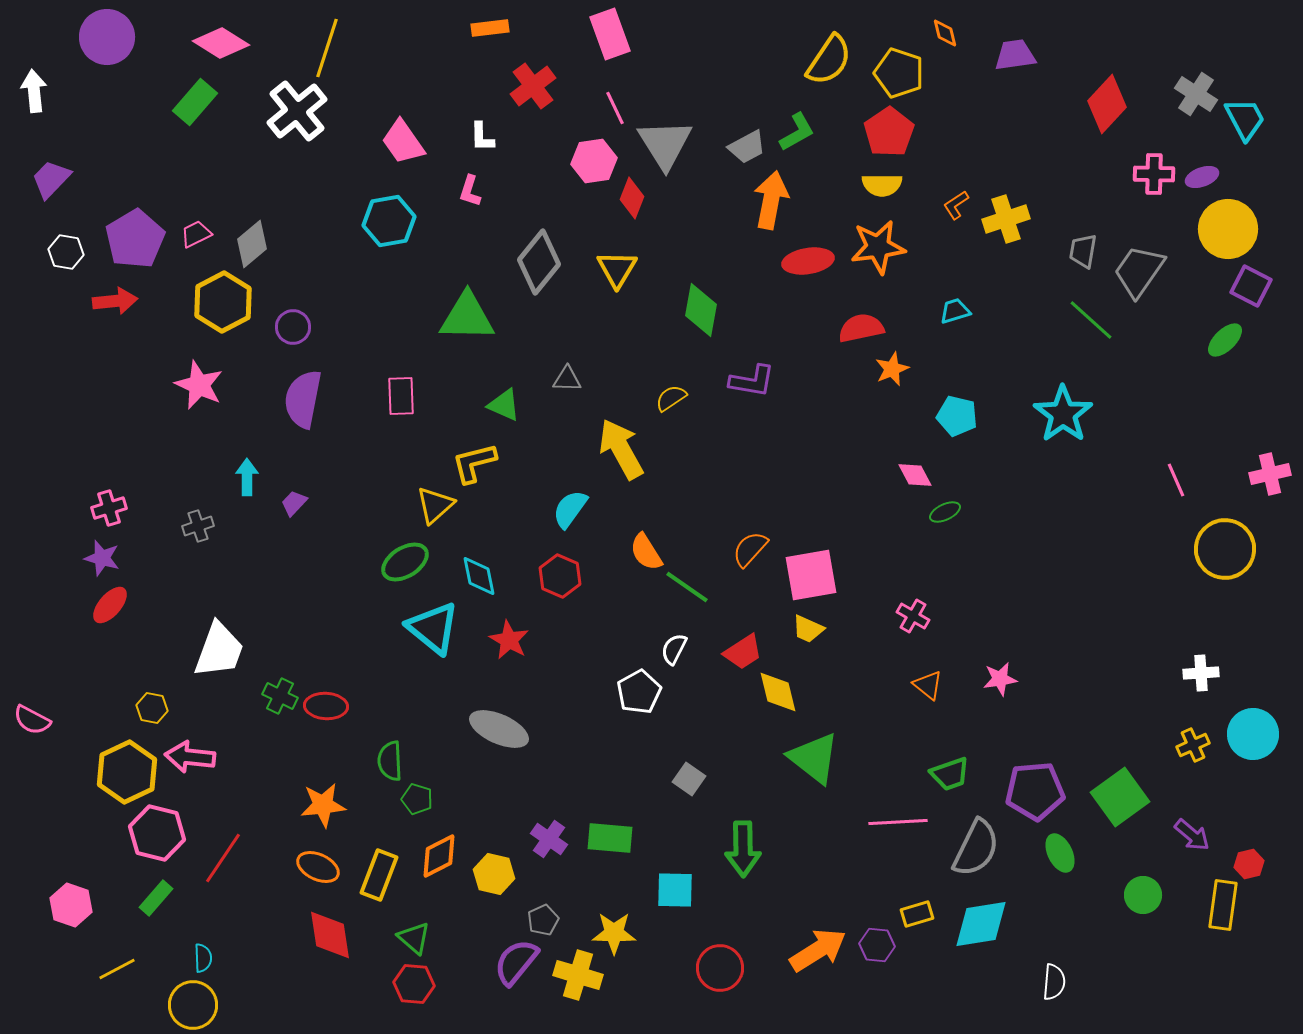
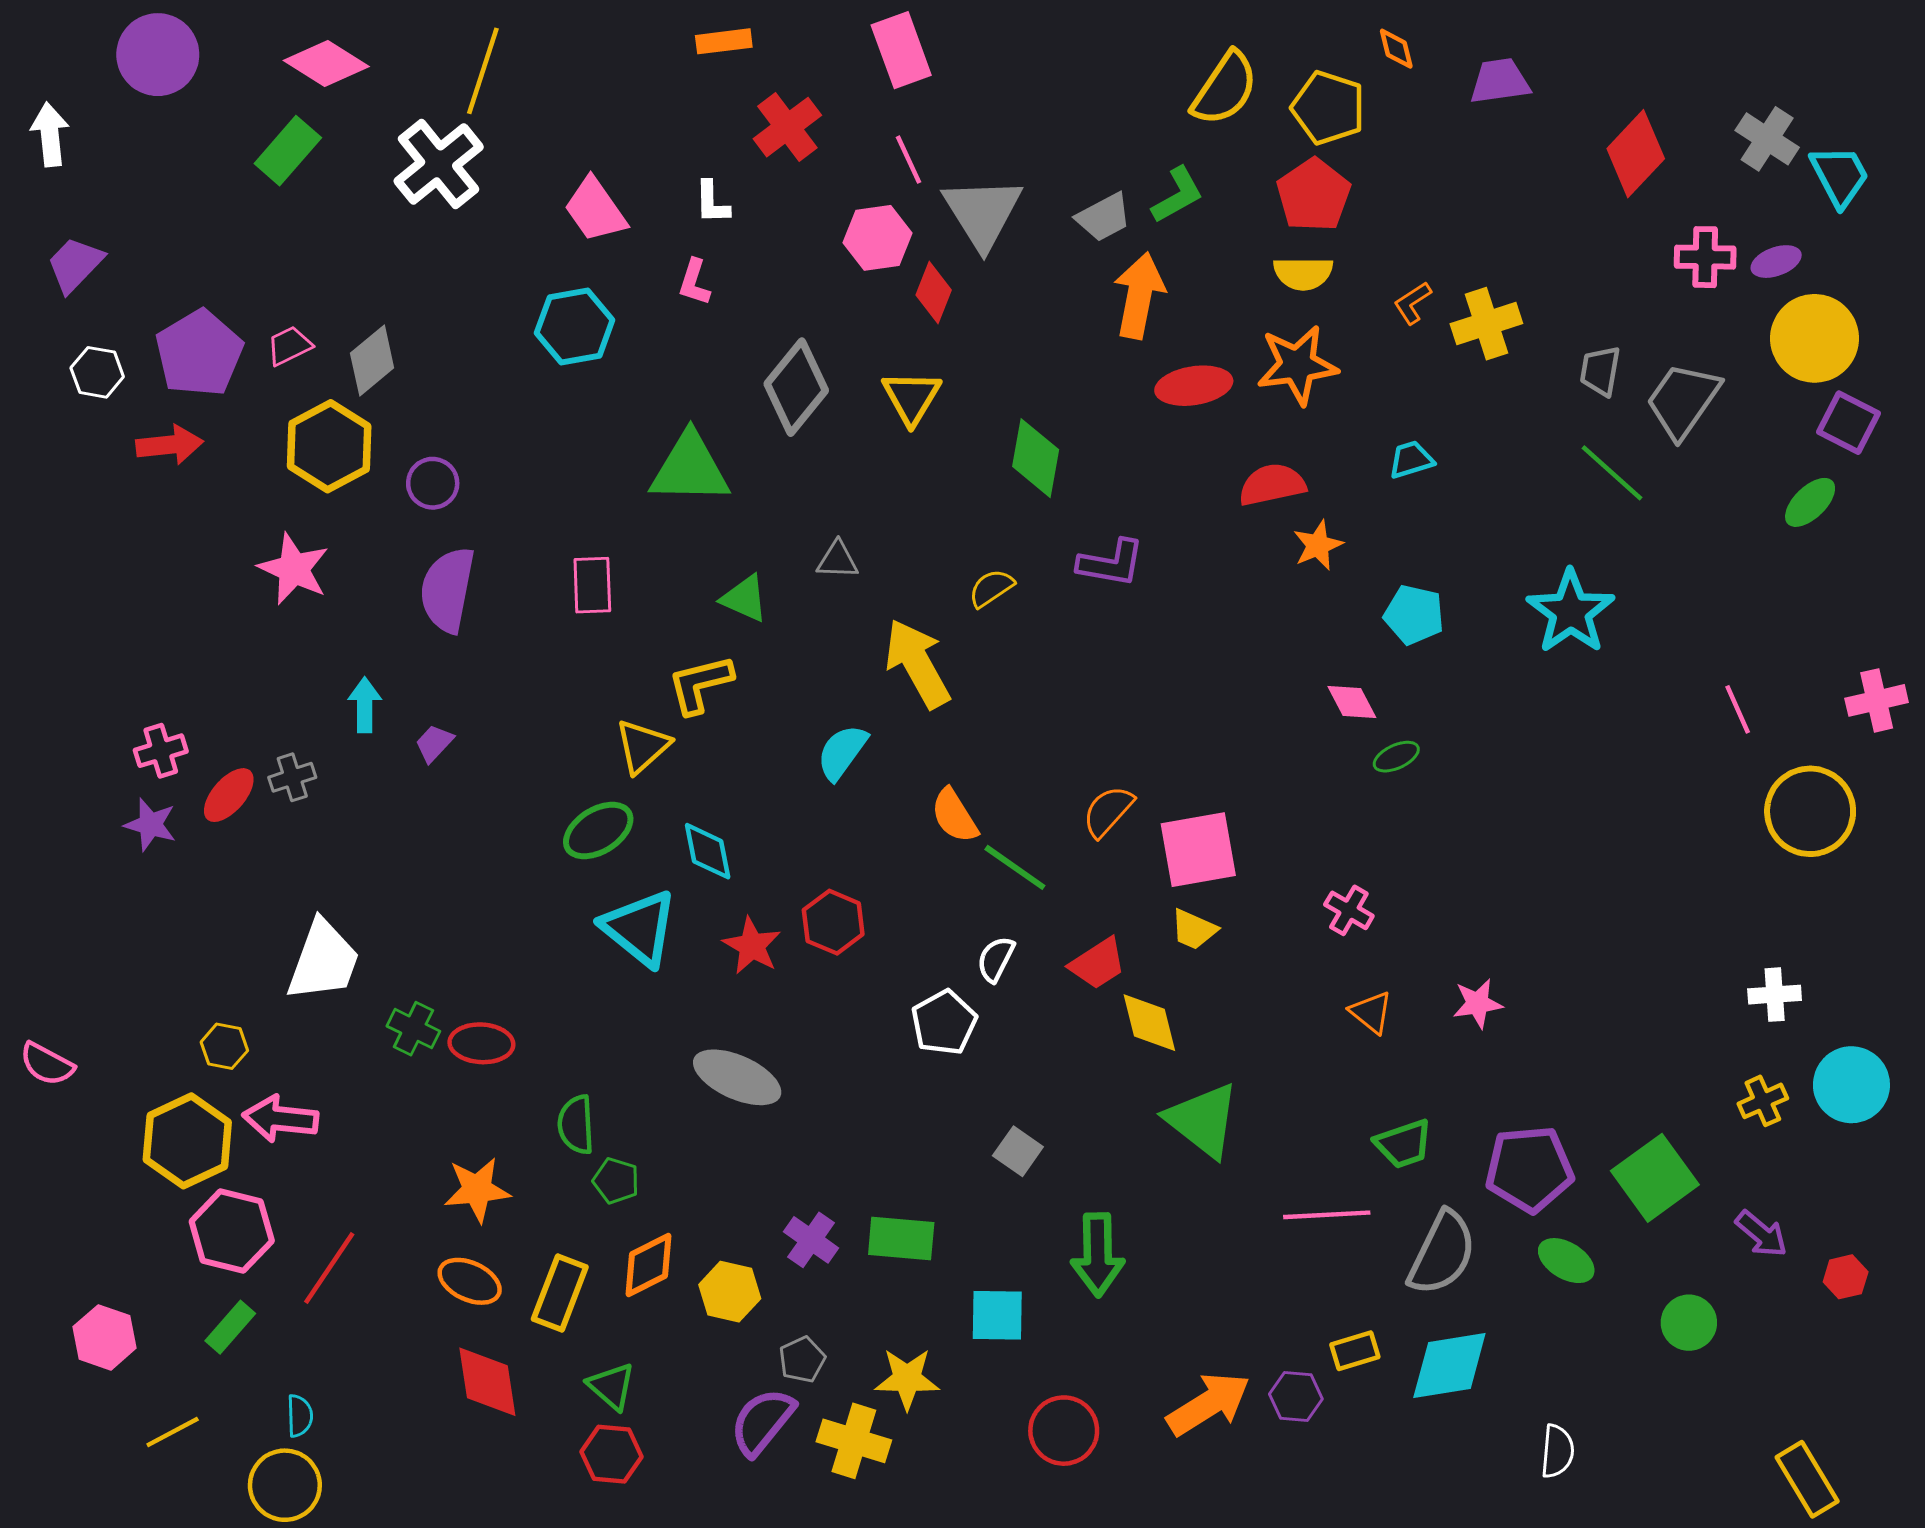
red hexagon: (560, 576) -> (833, 922), moved
red ellipse: (110, 605) -> (229, 795), moved
green ellipse: (1060, 853) -> (1566, 1261), turned -33
yellow rectangle: (1223, 905) -> (1807, 1479), moved, turned -39

